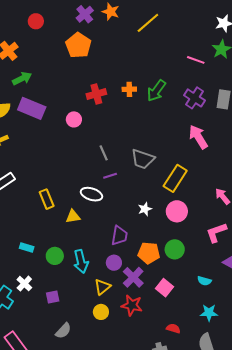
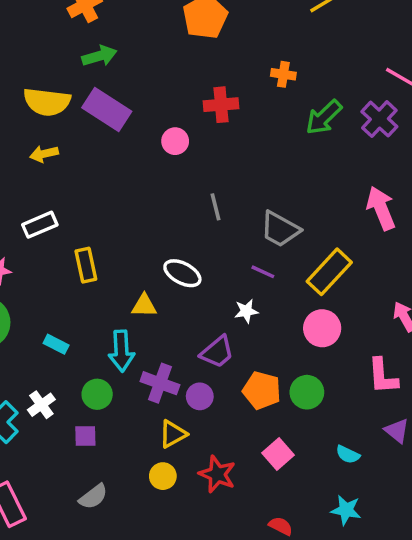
orange cross: (129, 89) -> (283, 74), moved
purple cross: (194, 98) -> (379, 119), moved
purple line: (110, 176) -> (263, 272), moved, turned 32
yellow rectangle: (47, 199) -> (86, 265), moved
white star: (145, 209) -> (246, 311), moved
pink L-shape: (216, 233) -> (383, 376), turned -85
purple trapezoid: (119, 236) -> (217, 352), turned 30
green circle: (55, 256) -> (97, 394), moved
cyan arrow: (81, 261) -> (121, 351), moved
purple cross: (133, 277) -> (160, 383), moved, turned -35

